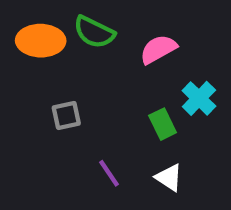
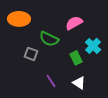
green semicircle: (94, 32) -> (49, 39), moved
gray square: (66, 116) -> (31, 54), turned 32

